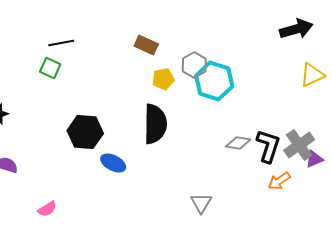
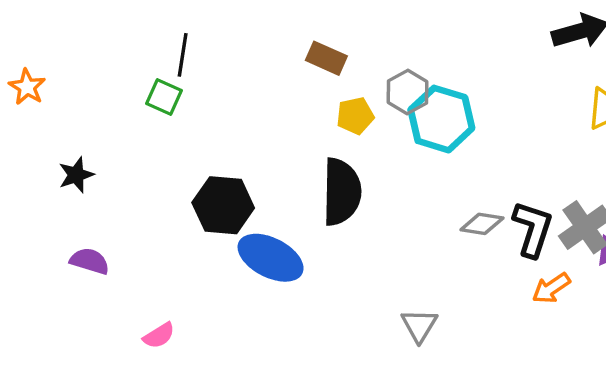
black line: (61, 43) -> (183, 55), turned -70
blue ellipse: (113, 163) -> (271, 258), size x1.5

